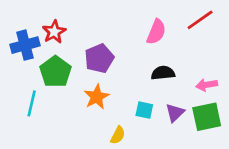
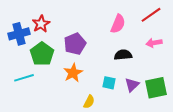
pink arrow: (207, 85) -> (154, 43), moved
cyan line: (32, 103) -> (24, 78), turned 60

